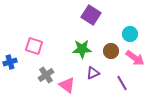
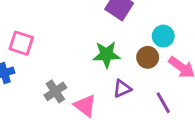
cyan circle: (130, 34) -> (163, 36), moved
pink square: (34, 46) -> (21, 43), moved

